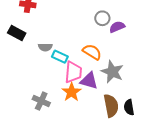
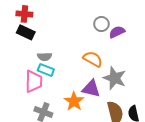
black rectangle: (17, 33) -> (26, 32), moved
cyan rectangle: (60, 57) -> (46, 70), moved
pink trapezoid: (73, 72) -> (34, 81), moved

